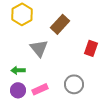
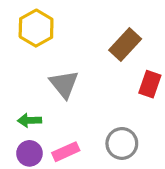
brown rectangle: (60, 24) -> (125, 45), moved

